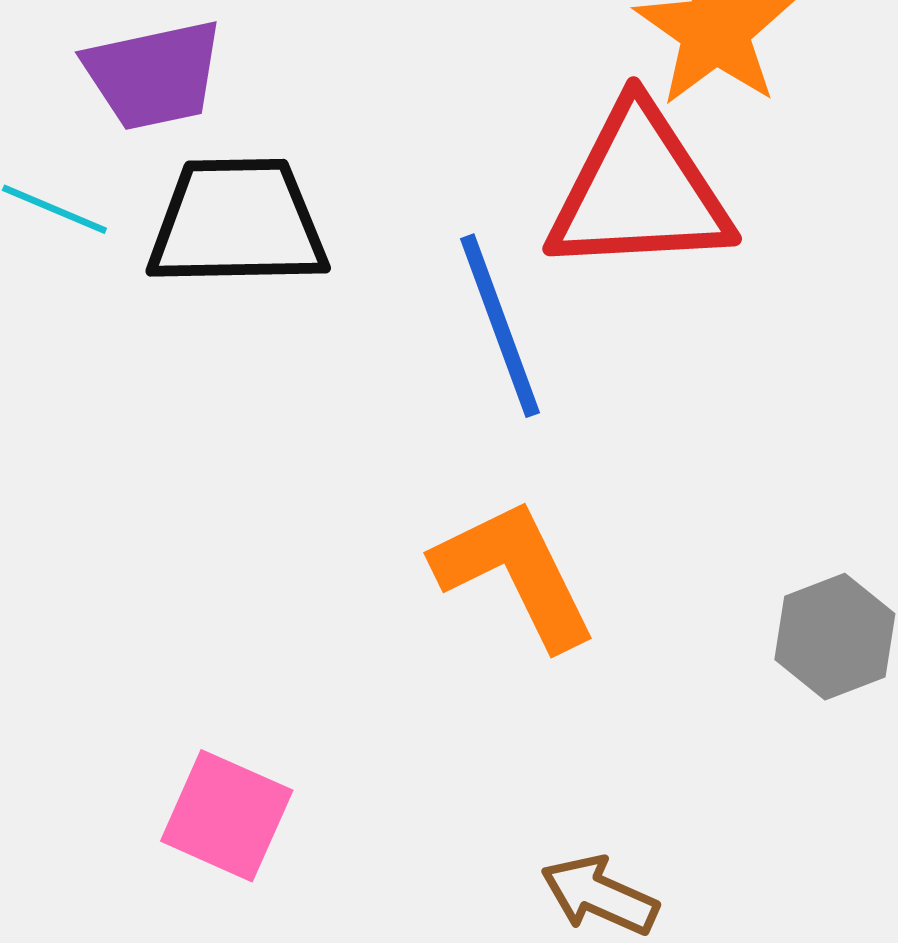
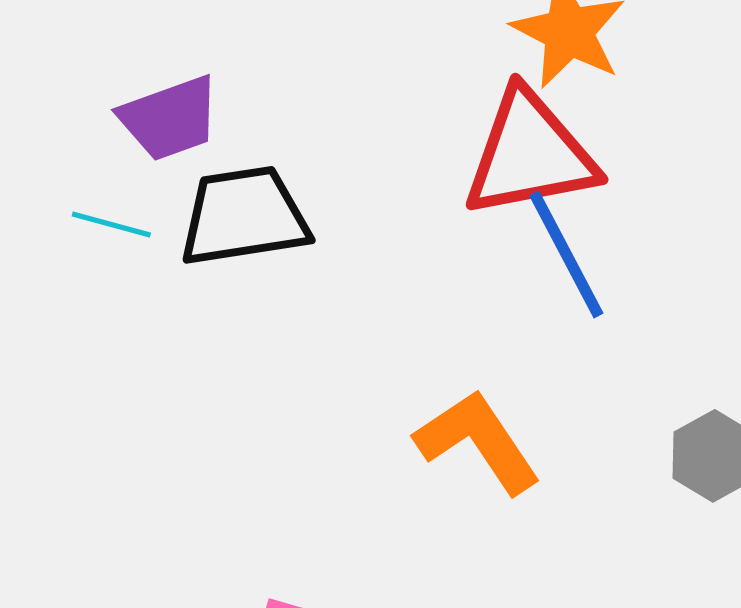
blue line: (500, 326) -> (566, 254), moved

